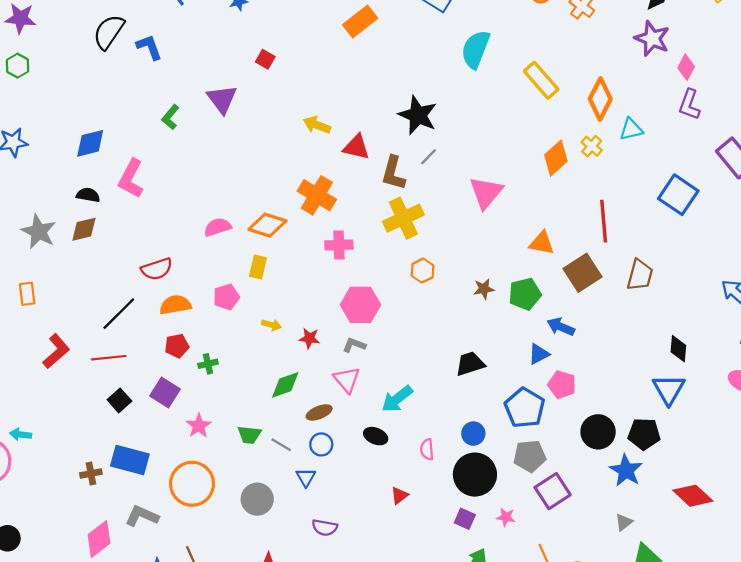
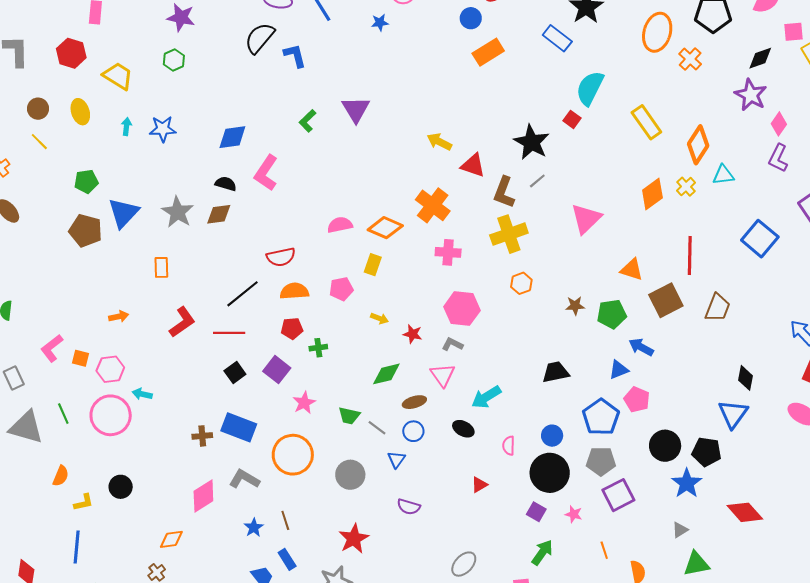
red square: (265, 59) -> (572, 119), moved

